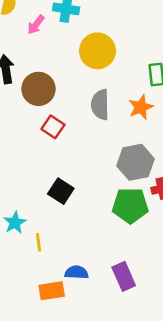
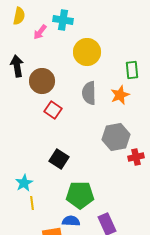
green pentagon: (130, 206) -> (80, 195), moved
yellow line: (38, 242) -> (32, 203), moved

